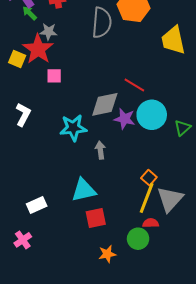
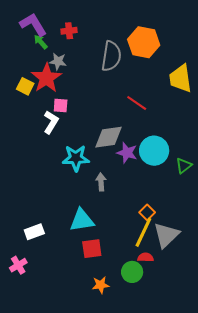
red line: (134, 85) -> (137, 103), moved
white L-shape: (23, 114) -> (51, 122), moved

